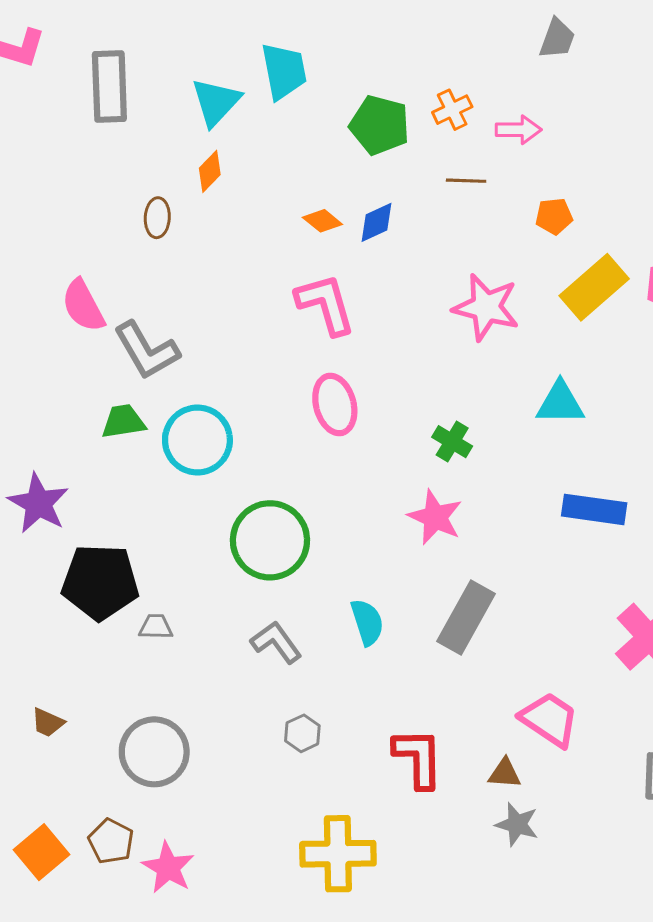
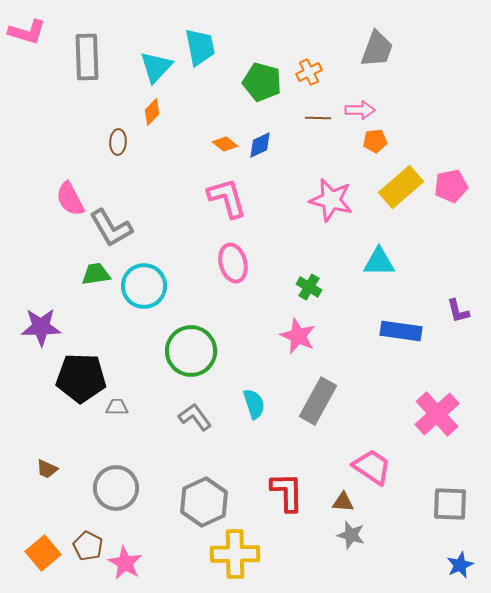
gray trapezoid: (557, 39) -> (377, 49), moved, size x1.4
pink arrow: (519, 130) -> (360, 110), moved
purple star: (38, 503) -> (41, 327), turned -30
gray hexagon: (302, 733) -> (204, 502), moved, size x2.0

